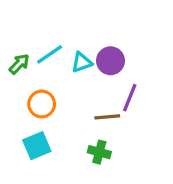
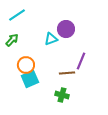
cyan line: (50, 54) -> (17, 15), moved
purple circle: (111, 61) -> (66, 29), moved
cyan square: (37, 146) -> (30, 79), moved

